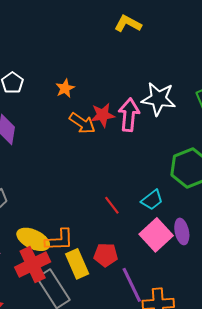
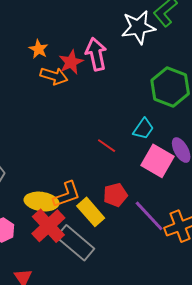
orange star: (65, 88) -> (39, 49), moved
white star: (159, 99) -> (138, 27), moved

